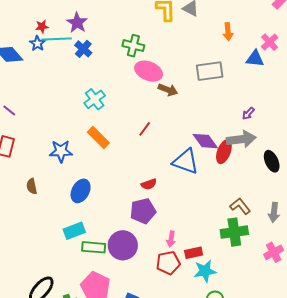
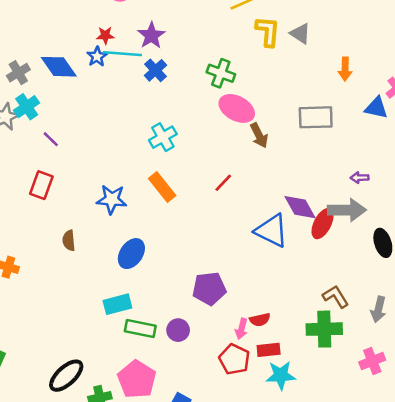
brown arrow: (168, 90) -> (259, 135), turned 36
purple arrow: (248, 113) -> (359, 178), turned 40
red semicircle: (149, 184) -> (260, 320), moved
purple circle: (123, 245) -> (178, 330), size x0.6
red pentagon: (168, 263) -> (234, 359), turned 30

